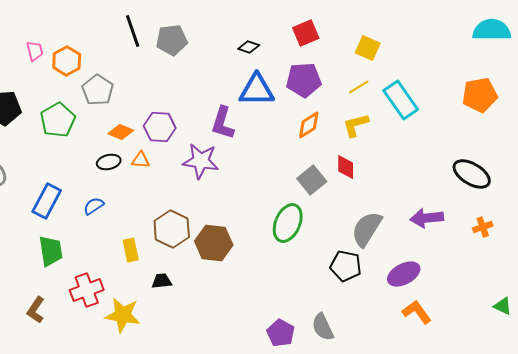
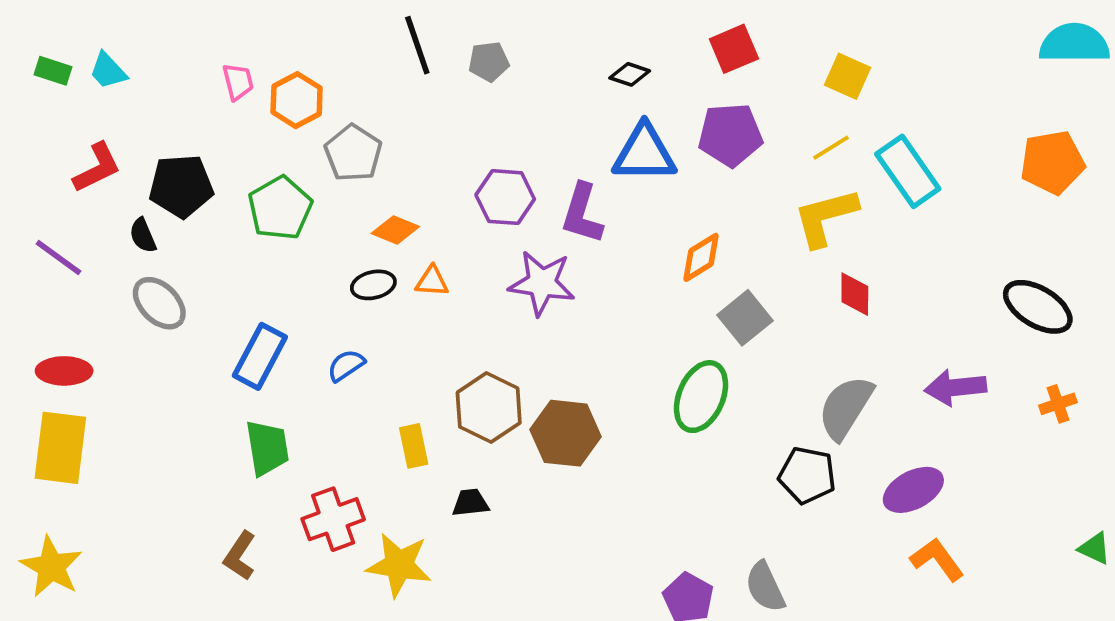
gray pentagon: (172, 40) -> (489, 62), size x0.7
orange diamond: (309, 125) -> (701, 257), moved
yellow L-shape: (356, 125) -> (825, 217), size x1.4
purple hexagon: (160, 127) -> (505, 197), moved
red diamond: (346, 167) -> (855, 294), moved

